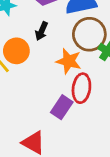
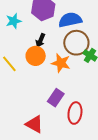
orange circle: (16, 51) -> (36, 56), moved
red ellipse: (81, 88) -> (75, 113), moved

